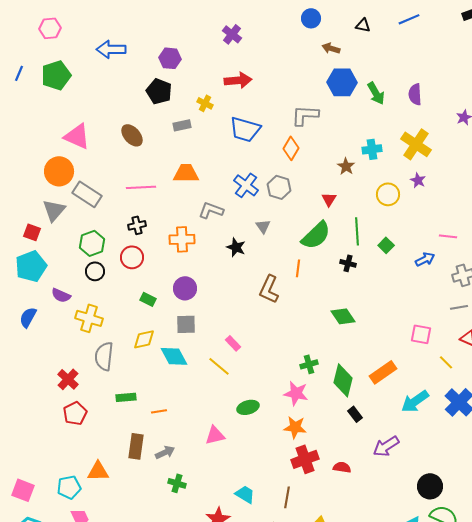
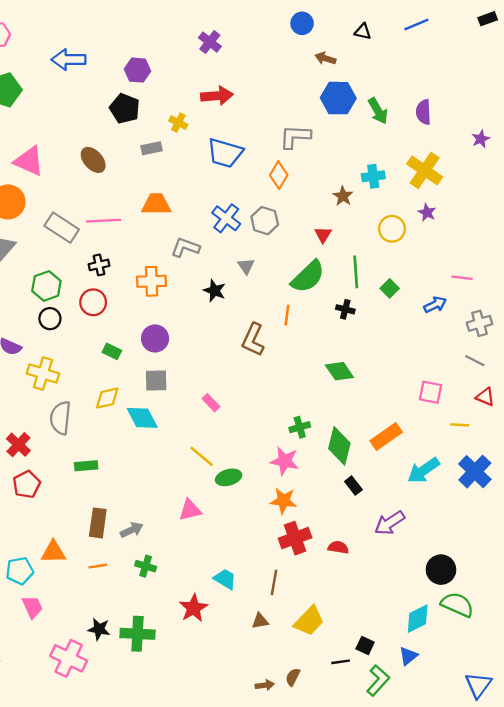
gray rectangle: (87, 194) -> (62, 228), moved
gray line: (459, 307) -> (475, 361), turned 36
yellow line: (446, 362) -> (460, 425), turned -42
yellow line: (219, 366) -> (202, 456), moved
orange line: (159, 411) -> (98, 566), moved

